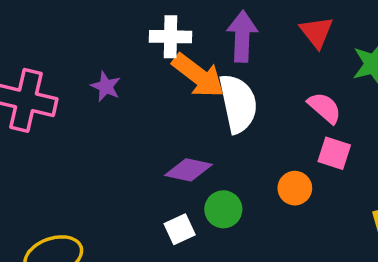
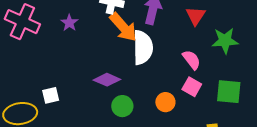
white square: (180, 229) -> (51, 95), moved

